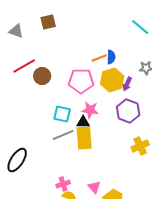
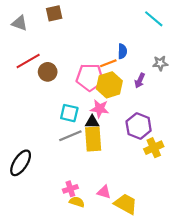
orange line: (99, 58) -> (108, 63), moved
yellow hexagon: (112, 80) -> (109, 85), moved
purple hexagon: (128, 111) -> (139, 126), moved
pink triangle: (94, 187) -> (104, 192), turned -32

